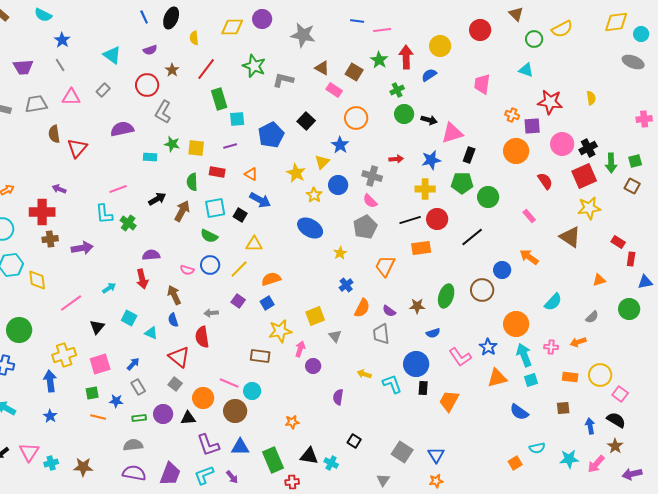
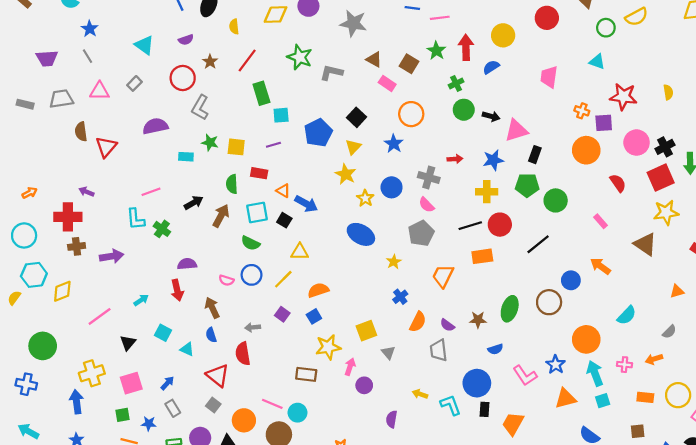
yellow triangle: (322, 162) -> (353, 147), moved
orange triangle: (251, 174) -> (283, 191), moved
yellow diamond: (37, 280) -> (62, 291), turned 75

